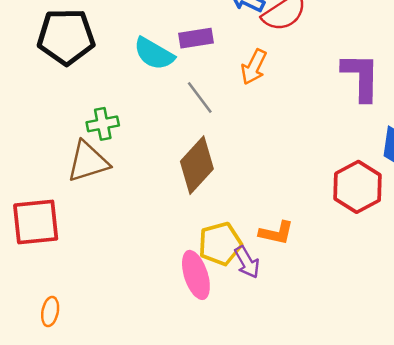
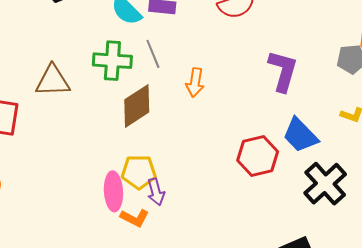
orange arrow: (254, 67) -> (195, 83), moved, turned -32
green cross: (103, 124) -> (112, 61), moved, size x1.5
orange L-shape: (276, 233) -> (135, 218), moved

